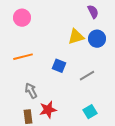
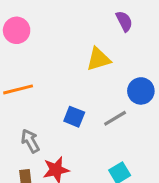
blue circle: (97, 39) -> (141, 91), moved
blue square: (59, 66) -> (74, 117), moved

